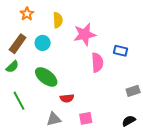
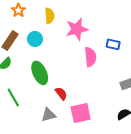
green ellipse: (46, 77) -> (40, 73), turned 30
red semicircle: (67, 98) -> (61, 93), turned -120
pink square: (86, 118) -> (81, 113), size x1.5

